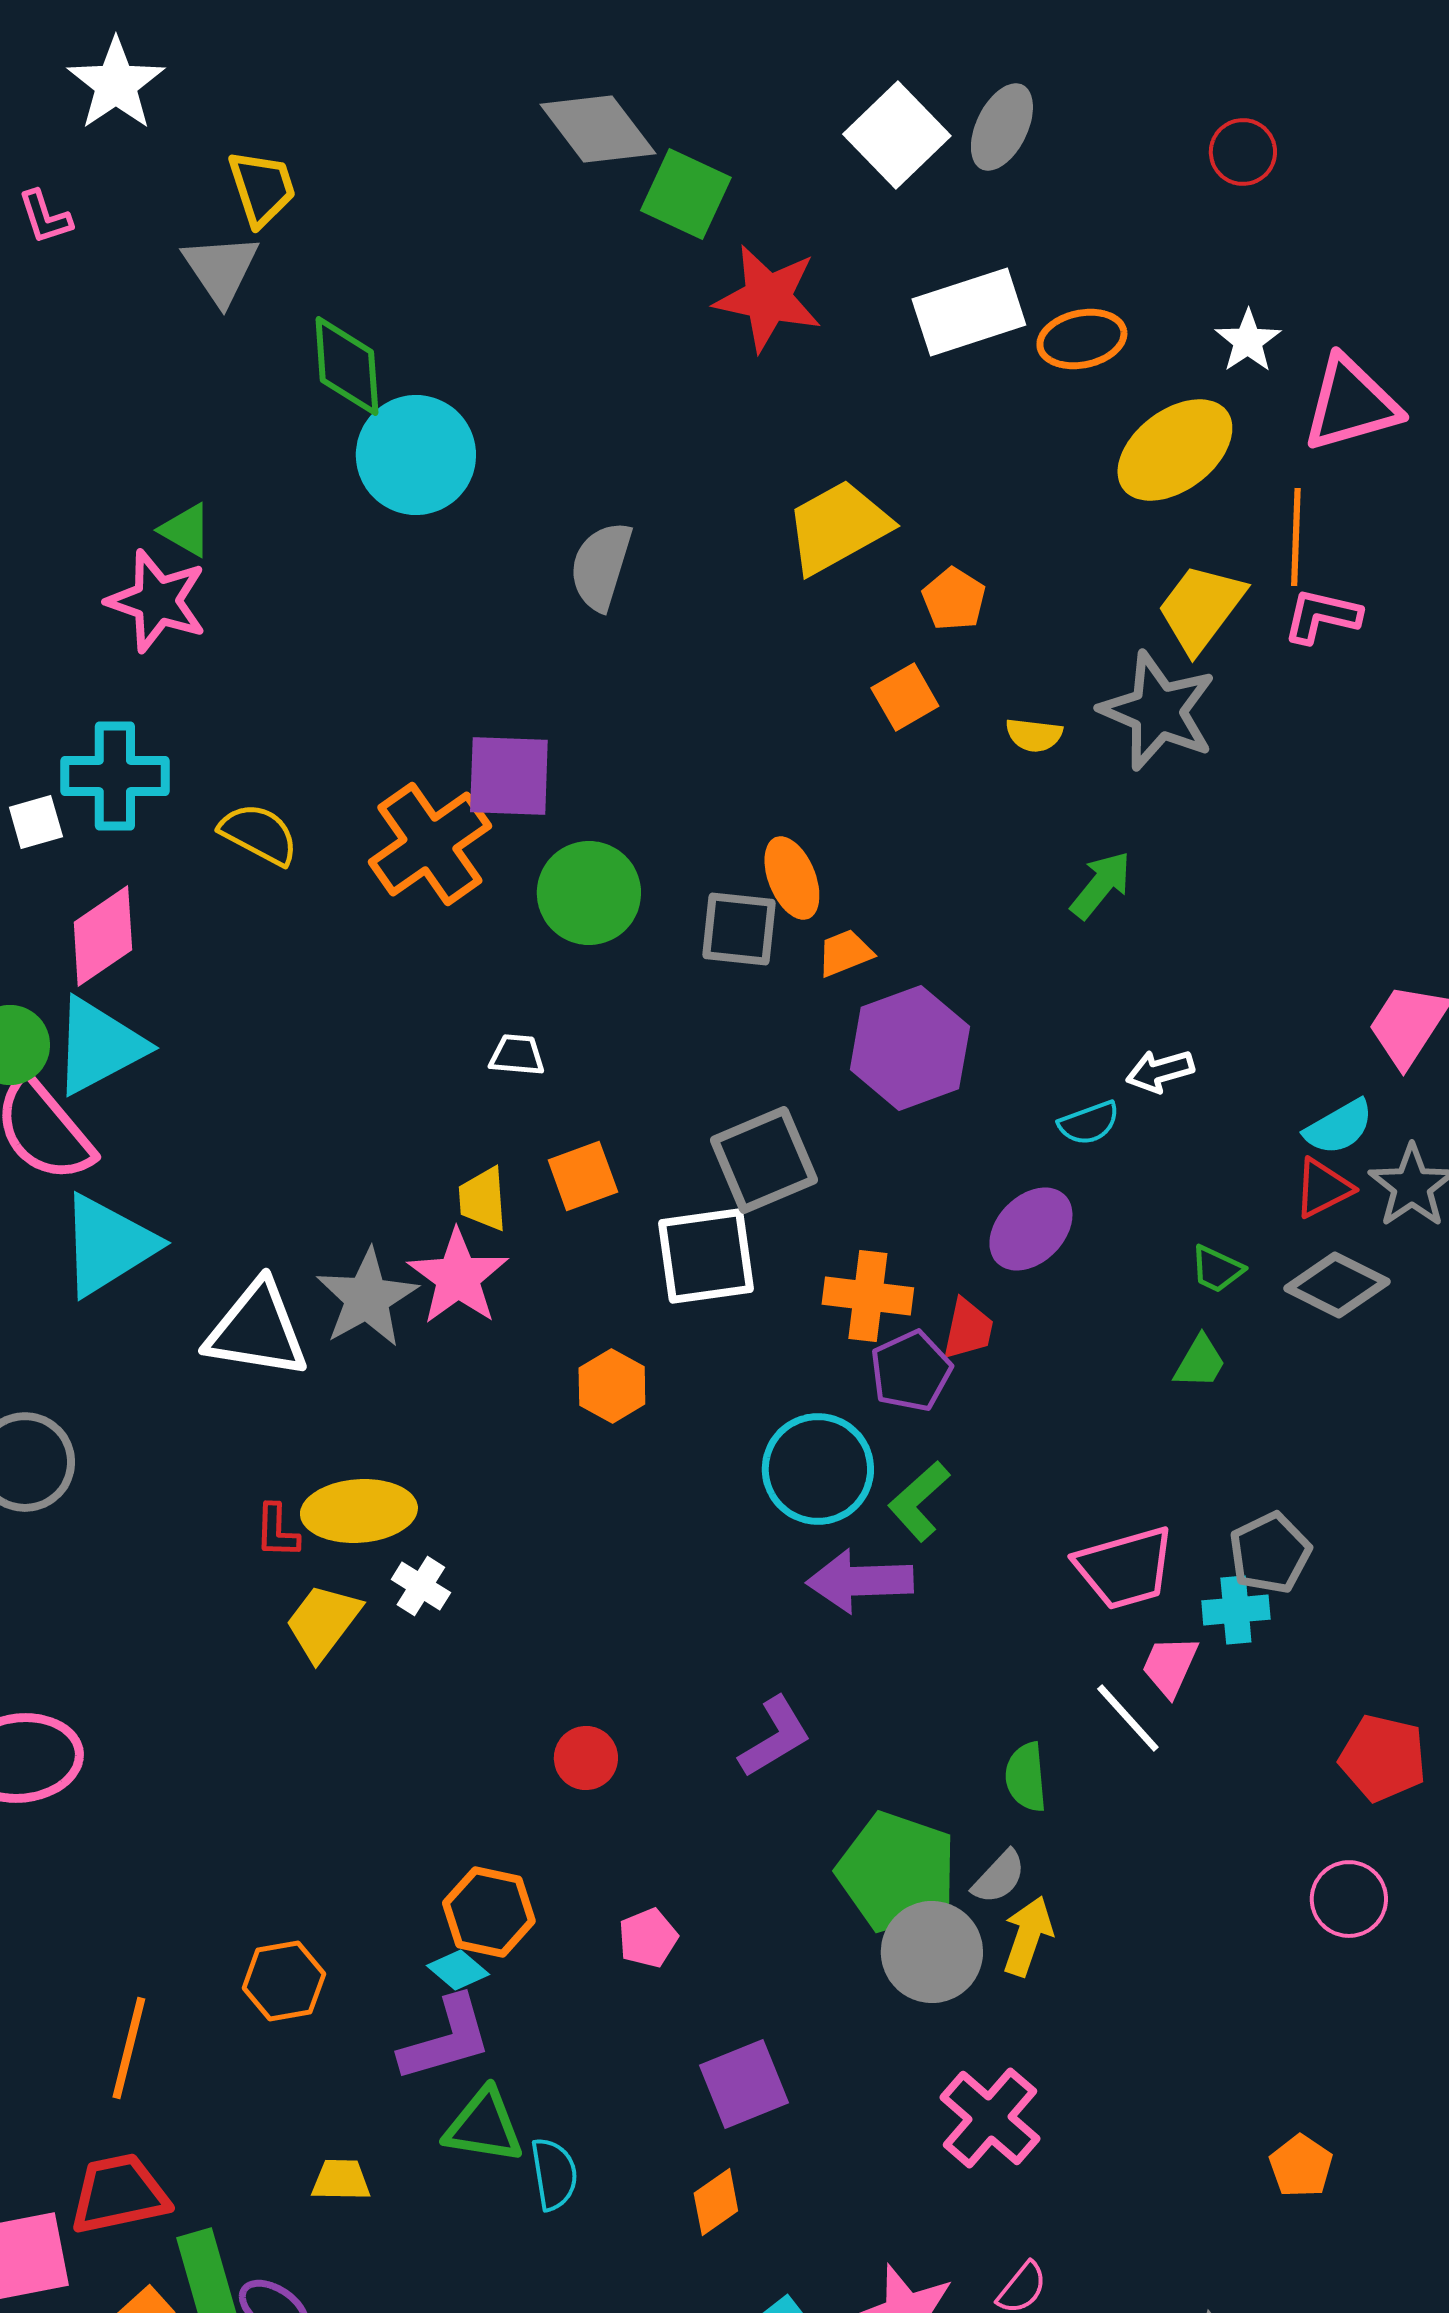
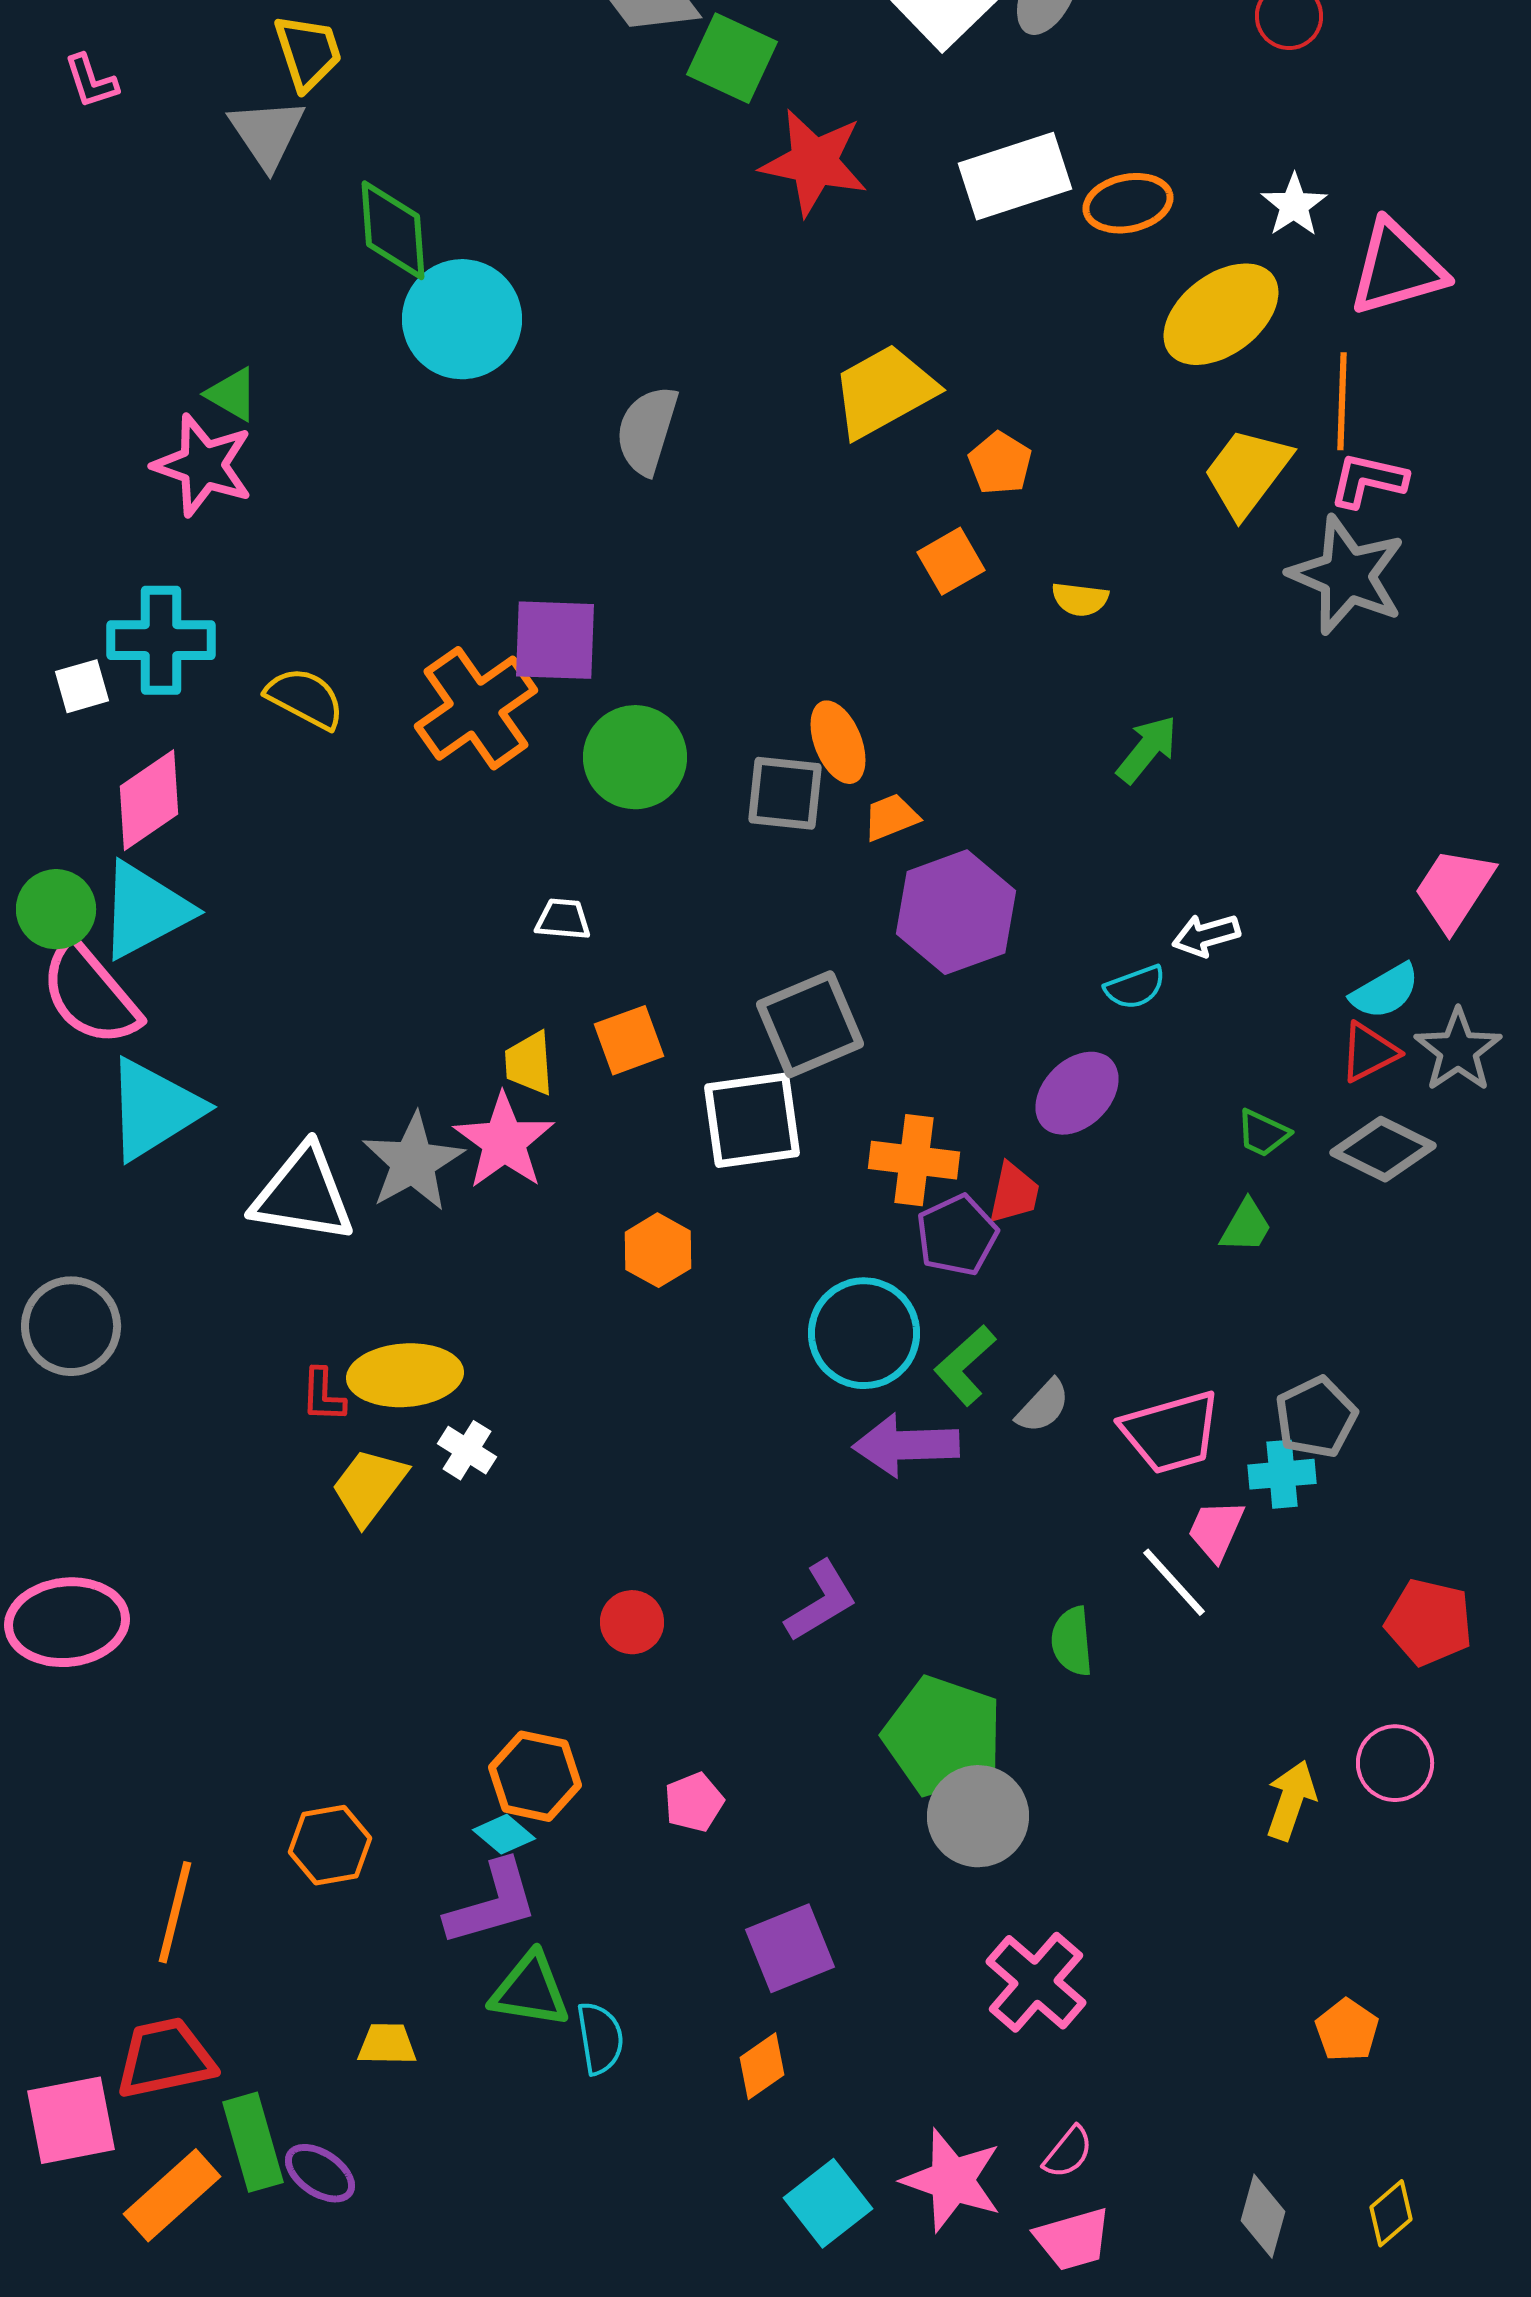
gray star: (1158, 711) -> (1347, 575), moved
gray semicircle: (999, 1877) -> (1043, 1406), moved
yellow arrow: (1028, 1936) -> (1291, 1800), moved

